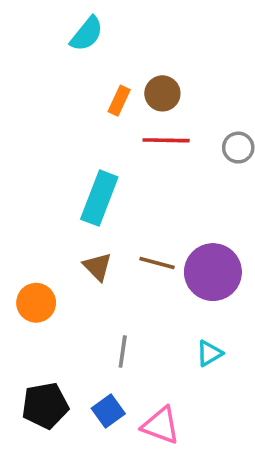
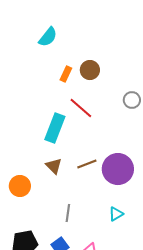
red line: (166, 140) -> (81, 108), moved, turned 40
brown line: (157, 263) -> (87, 164), turned -36

